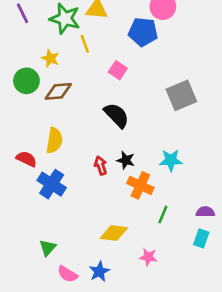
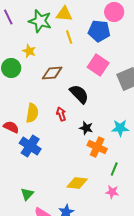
yellow line: (85, 44) -> (69, 37), moved
pink square: (118, 70) -> (98, 65), moved, size x1.5
brown diamond: (58, 91) -> (52, 73), moved
red arrow: (101, 166) -> (61, 114), moved
pink star: (148, 257) -> (112, 192), moved

